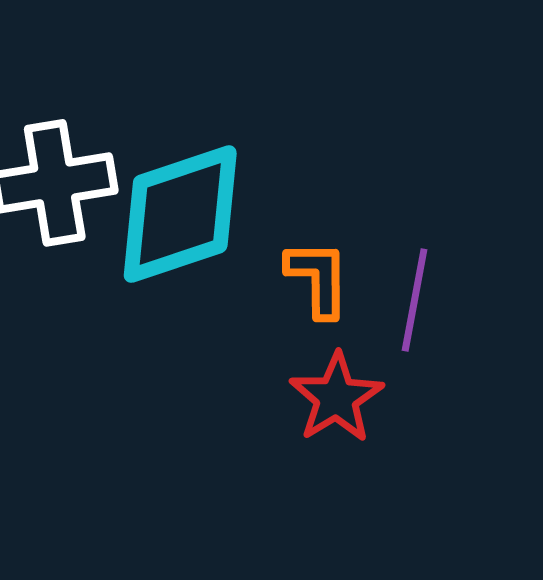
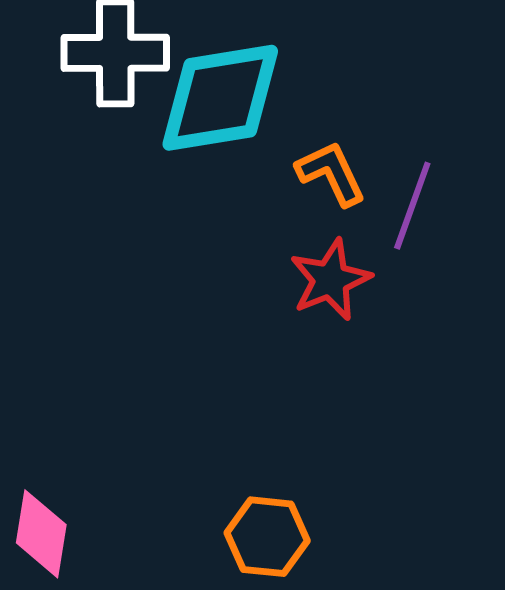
orange L-shape: (318, 278) -> (331, 173), turned -34

